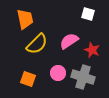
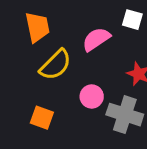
pink semicircle: (69, 41) -> (96, 39), moved
pink circle: (58, 73) -> (92, 96), moved

